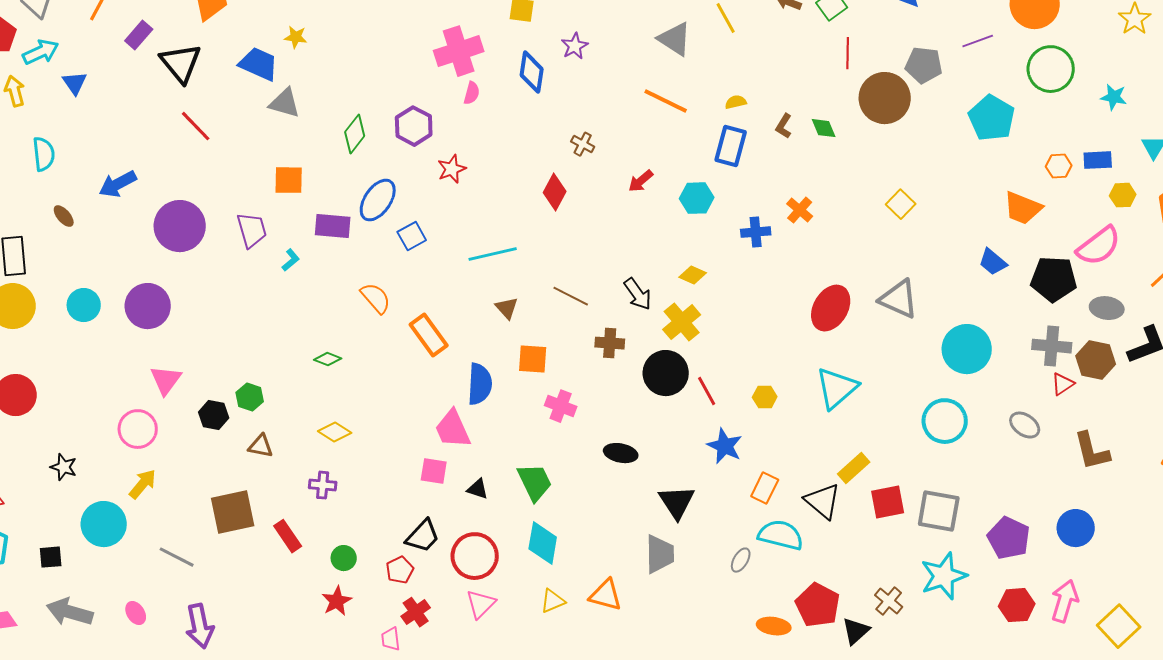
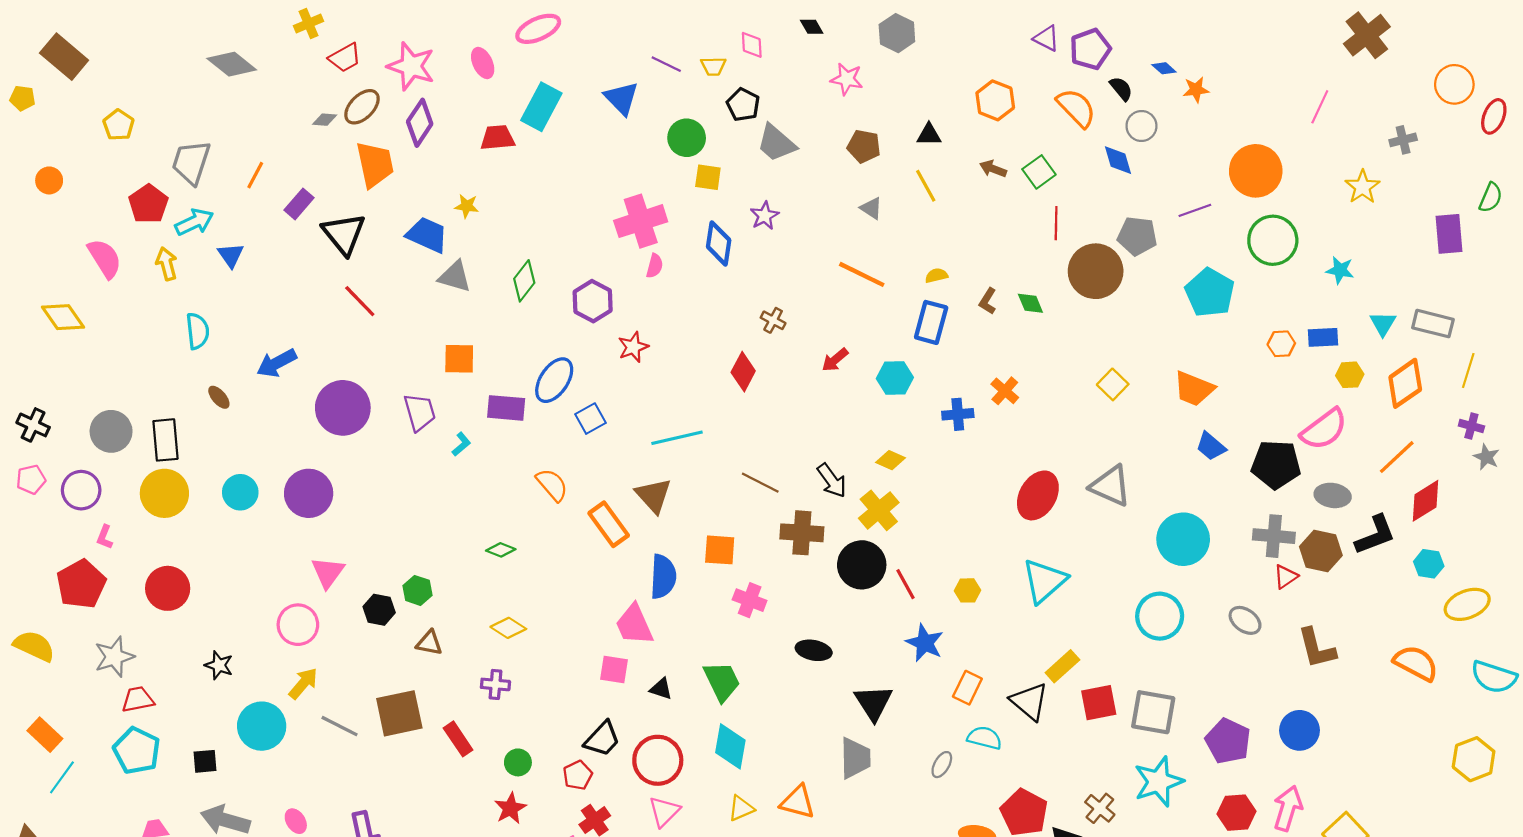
gray triangle: (675, 39) -> (871, 208), size x0.6
green diamond: (355, 134) -> (524, 281), moved
orange trapezoid: (1023, 208) -> (1194, 389), moved
brown triangle: (507, 308) -> (653, 495), moved, size x1.5
brown cross: (610, 343) -> (802, 533), size x1.4
cyan semicircle: (781, 535) -> (985, 738), size x0.7
gray line: (177, 557) -> (340, 726), moved

